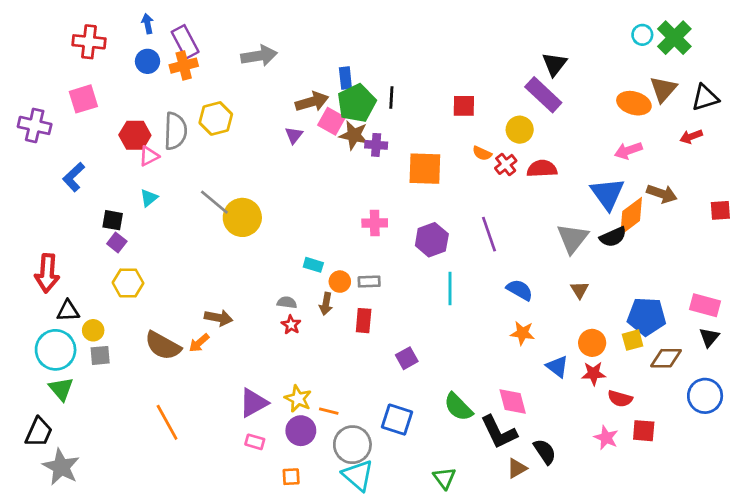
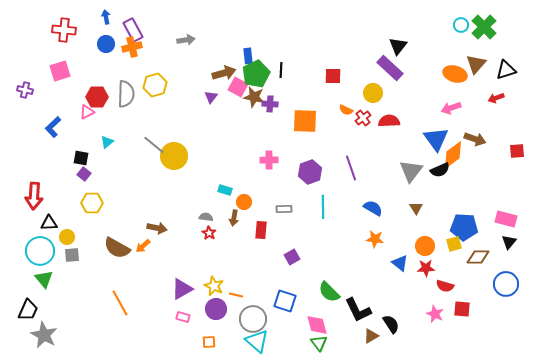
gray arrow: (259, 56) -> (186, 40), size x0.7
purple cross: (35, 125) -> (25, 90), size x0.7
pink triangle: (149, 156) -> (87, 112), moved
gray rectangle: (369, 282) -> (284, 209), moved
pink diamond: (513, 401) -> (317, 325), moved

